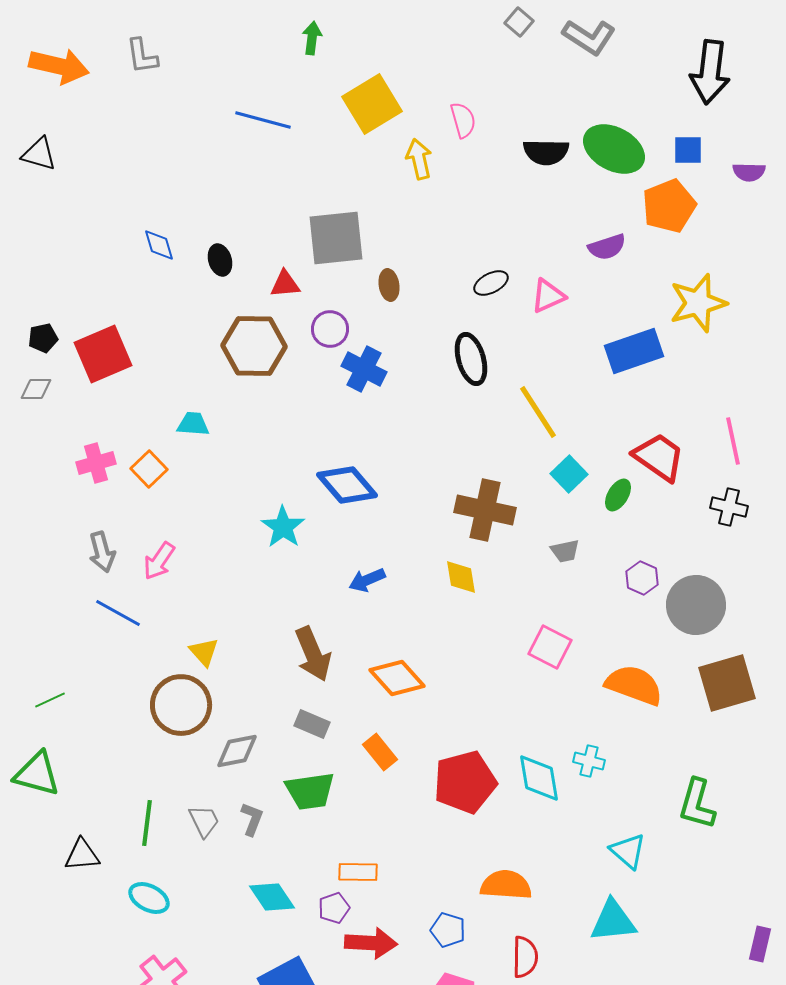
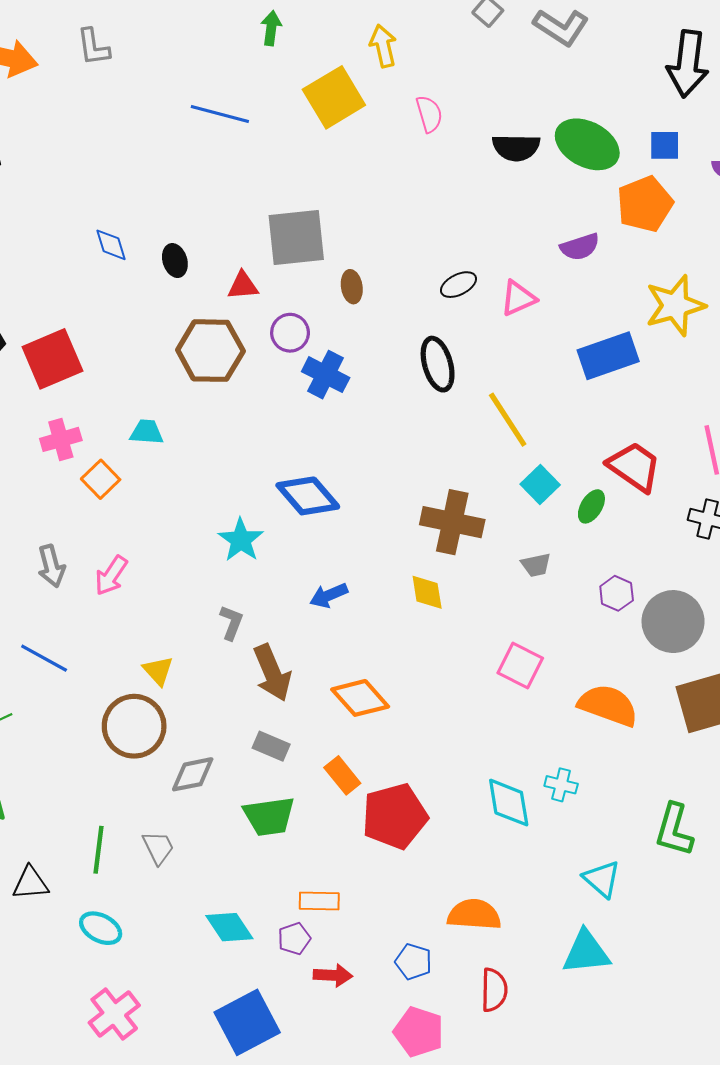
yellow arrow: (419, 159) -> (383, 46), moved
pink cross: (96, 463) -> (61, 439), moved
blue line: (118, 613) -> (44, 658), moved
red pentagon: (465, 782) -> (395, 816), moved
gray L-shape: (252, 819) -> (231, 623), moved
red arrow: (371, 943) -> (333, 975), size x0.7

